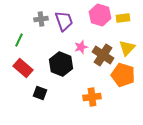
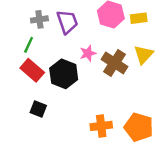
green line: (19, 40) -> (29, 45), moved
red rectangle: (23, 68) -> (32, 70), moved
orange pentagon: (123, 75) -> (139, 127), moved
orange cross: (92, 97) -> (101, 126), moved

